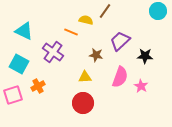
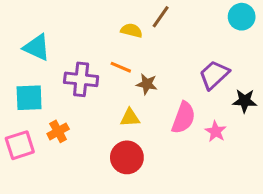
orange line: (71, 32) -> (121, 67), moved
purple trapezoid: (120, 41) -> (214, 75), moved
purple cross: (53, 52) -> (81, 79), turned -30
black star: (145, 56) -> (245, 101), moved
cyan square: (19, 64) -> (29, 98), turned -30

